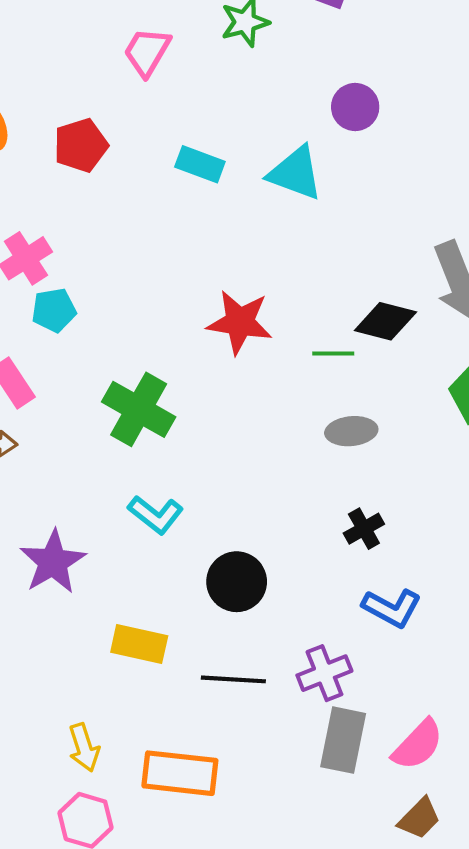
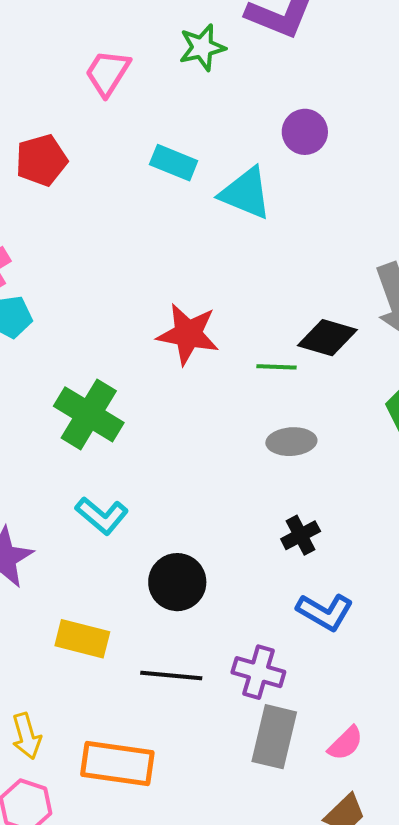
cyan rectangle: (200, 164) -> (174, 163), moved
purple cross: (324, 673) -> (258, 672), turned 36
pink semicircle: (418, 745) -> (346, 743), size x0.7

